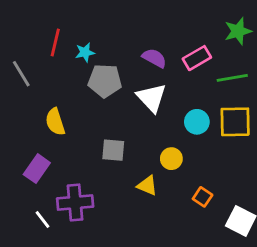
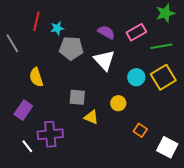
yellow square: (235, 122) -> (163, 77), turned -30
yellow triangle: (147, 186) -> (91, 117), moved

